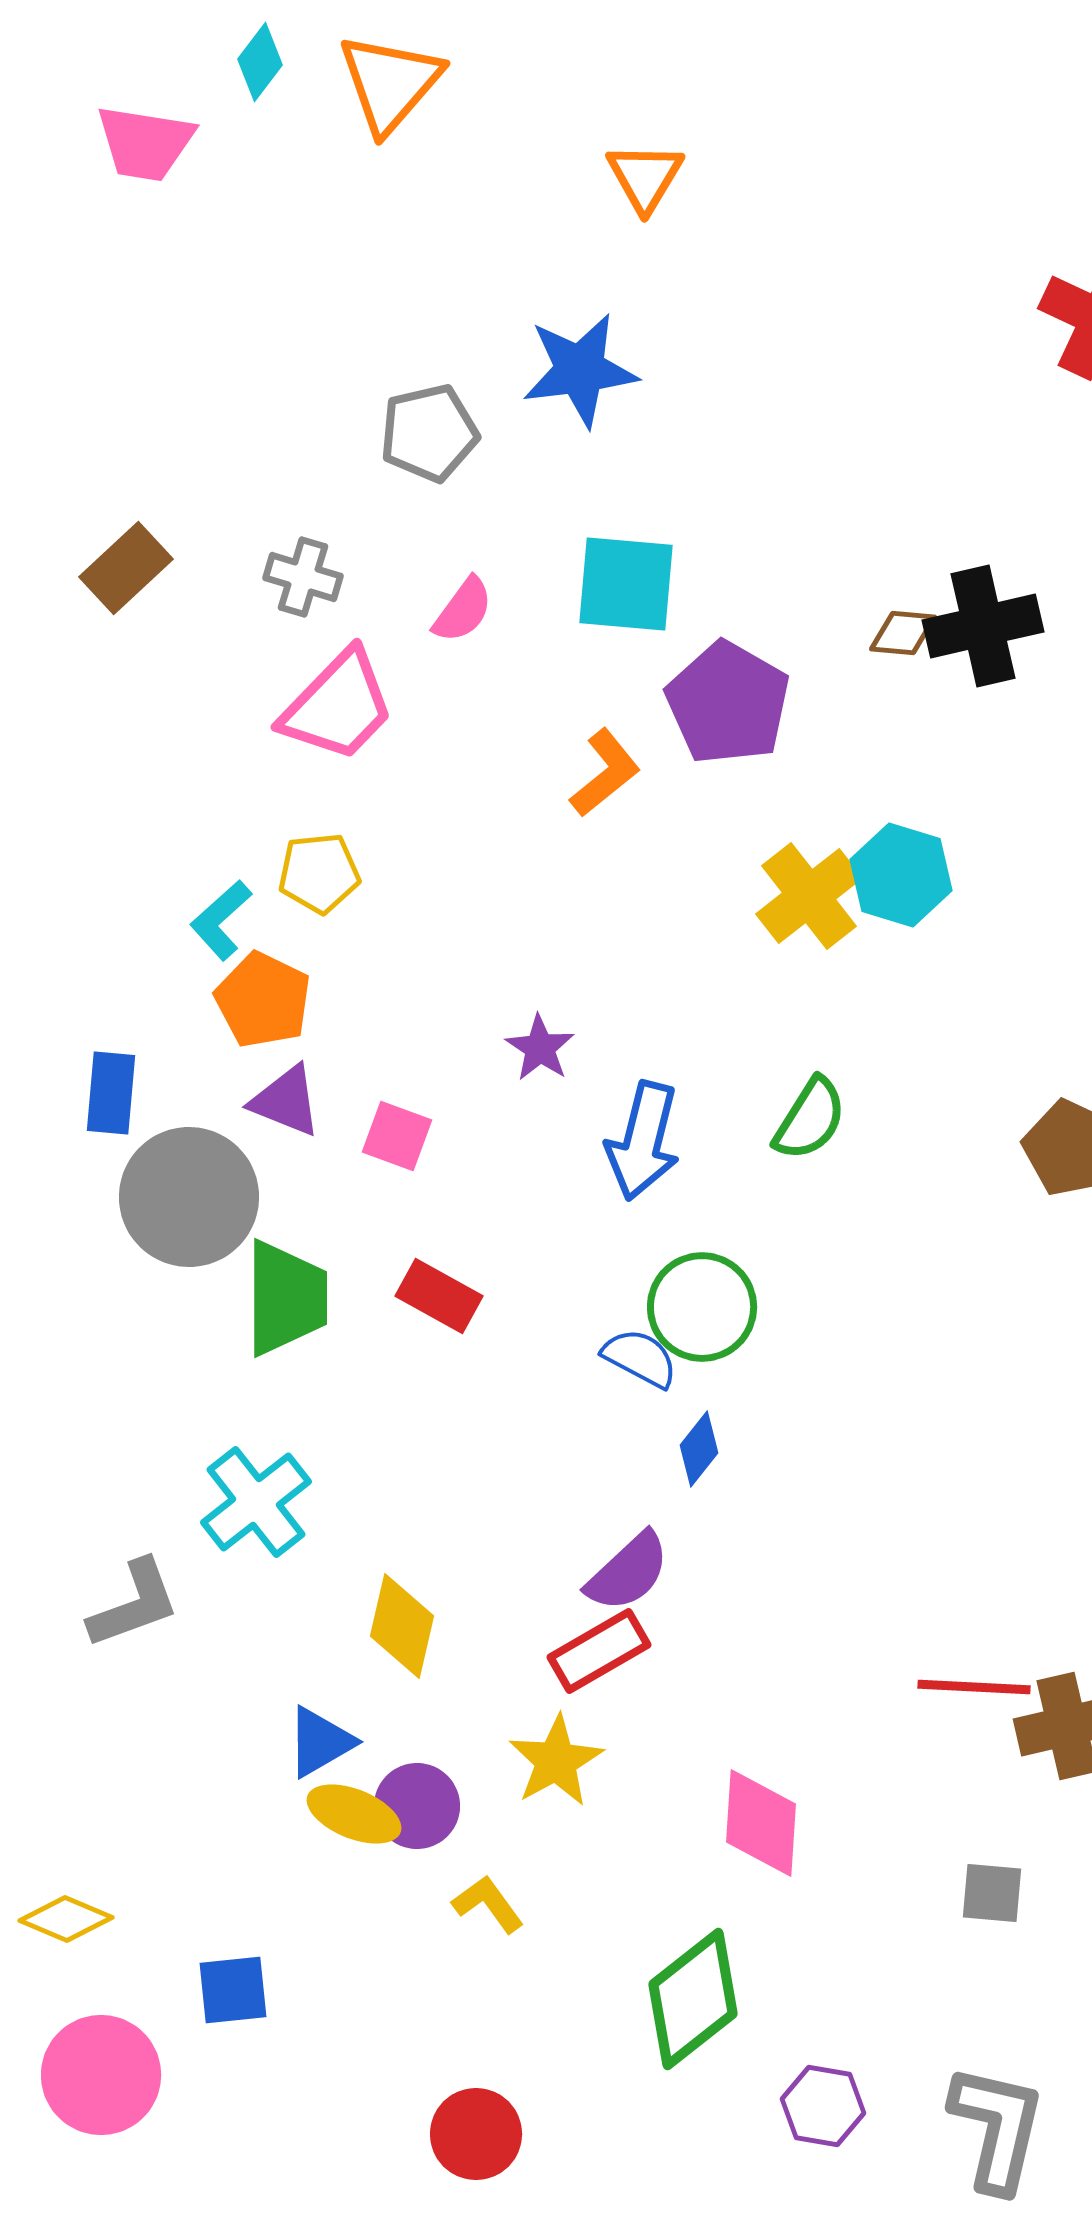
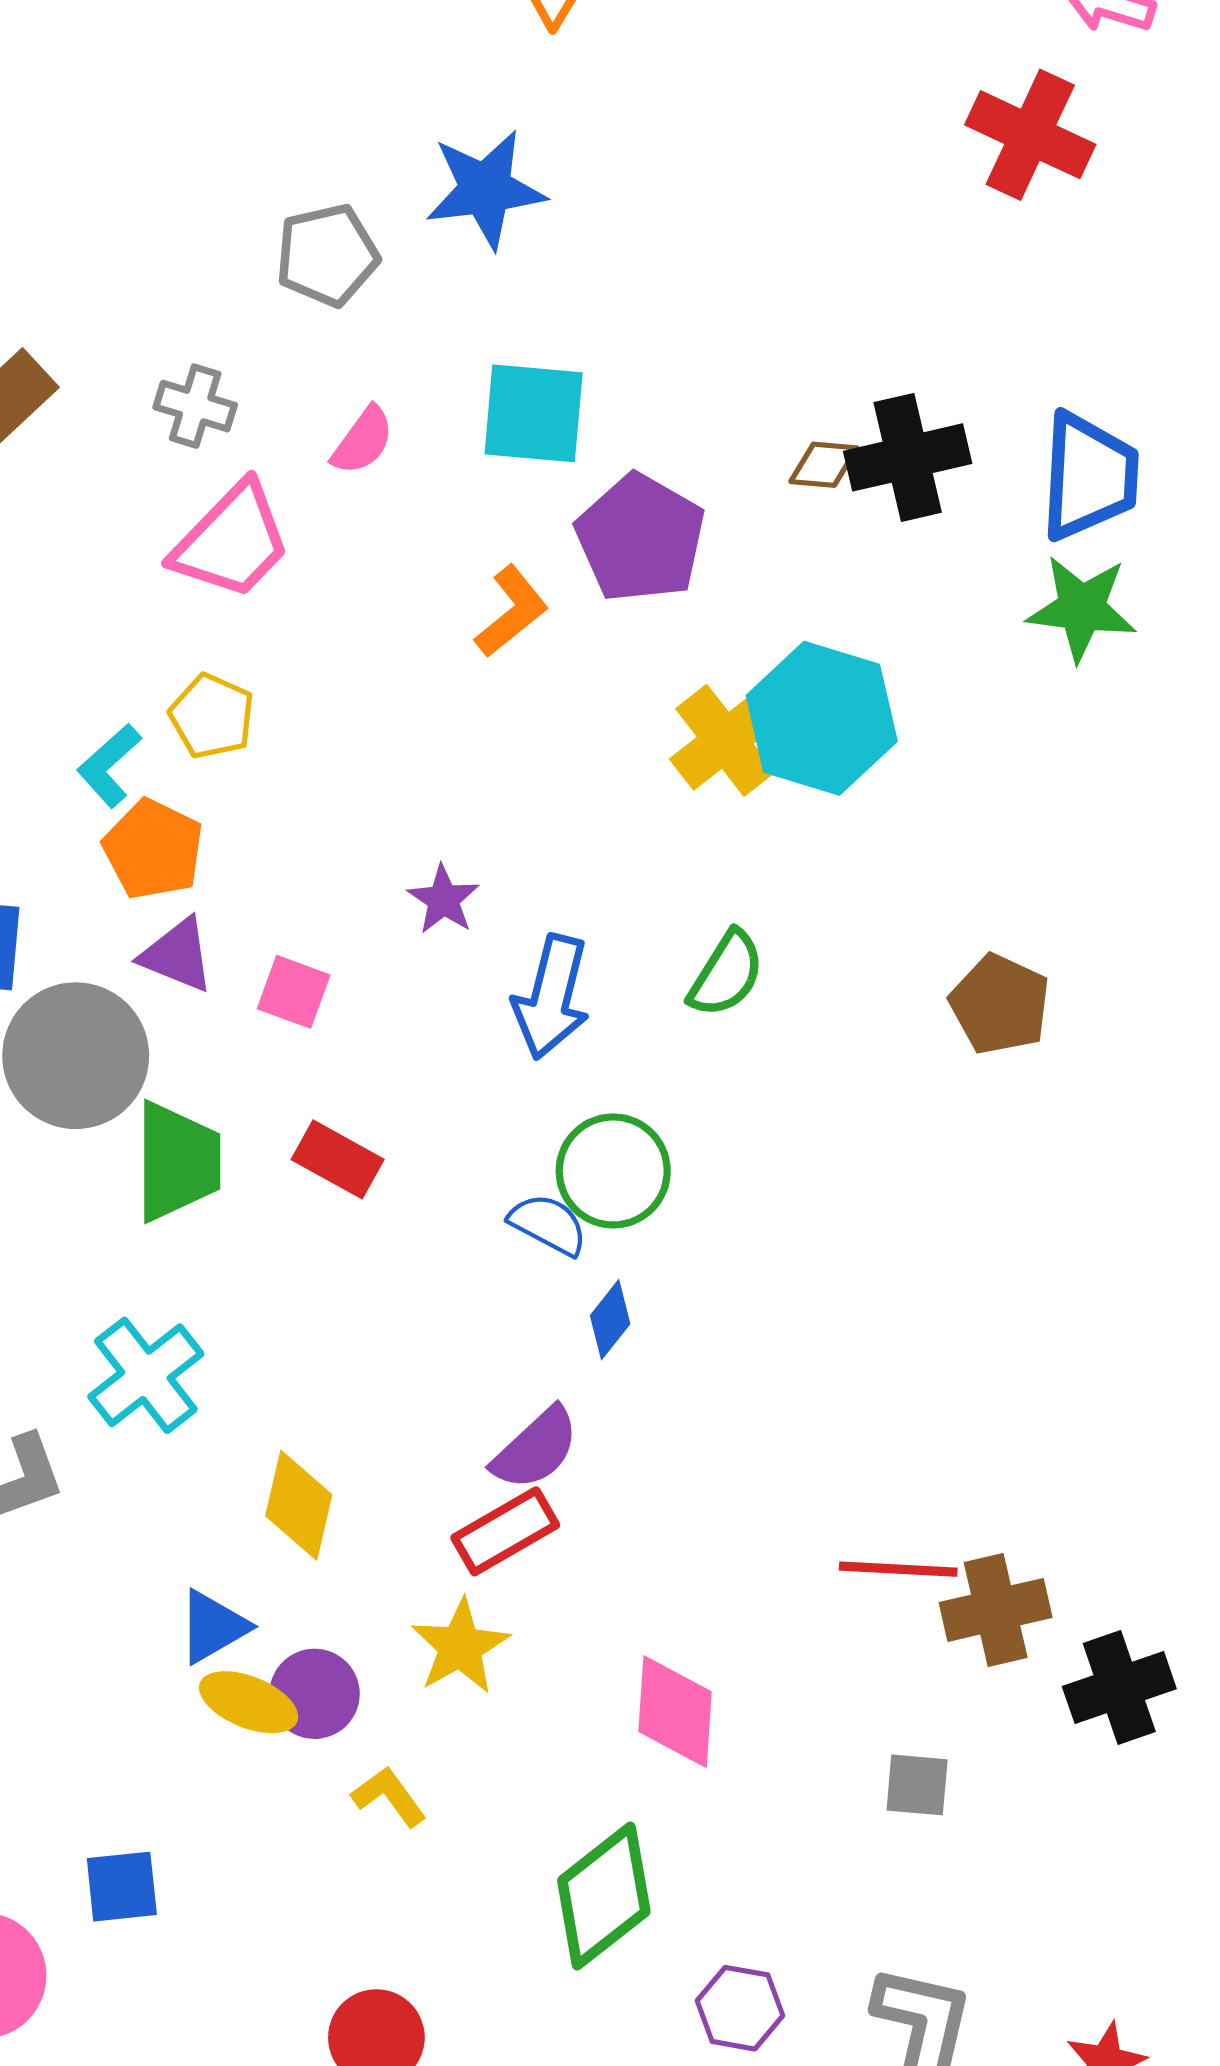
yellow pentagon: (319, 873) -> (212, 716), turned 30
cyan hexagon: (901, 875) -> (822, 718), size x1.4

